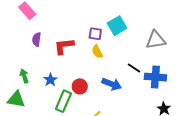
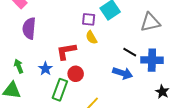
purple semicircle: (37, 39) -> (29, 28), size x1.5
red L-shape: (64, 46) -> (66, 51), moved
blue arrow: (112, 84) -> (123, 73), moved

